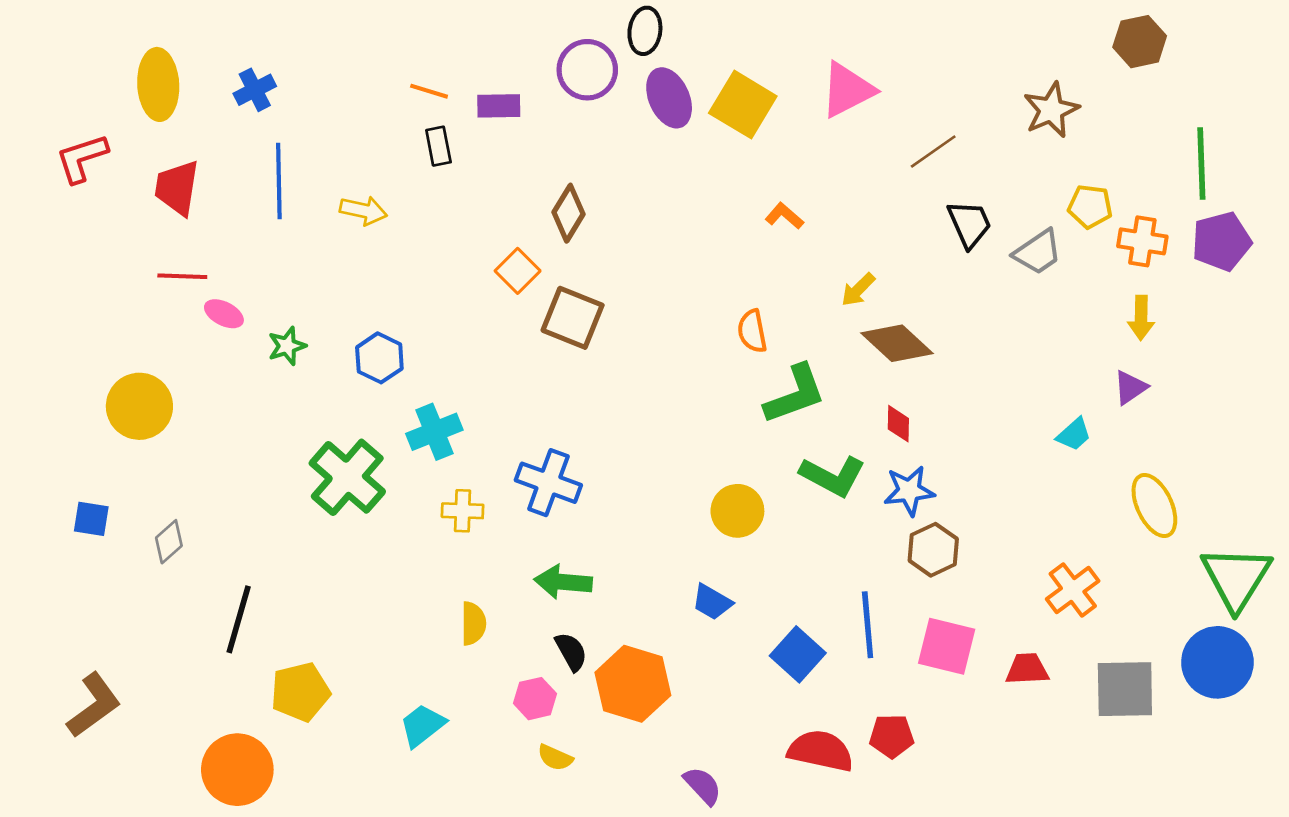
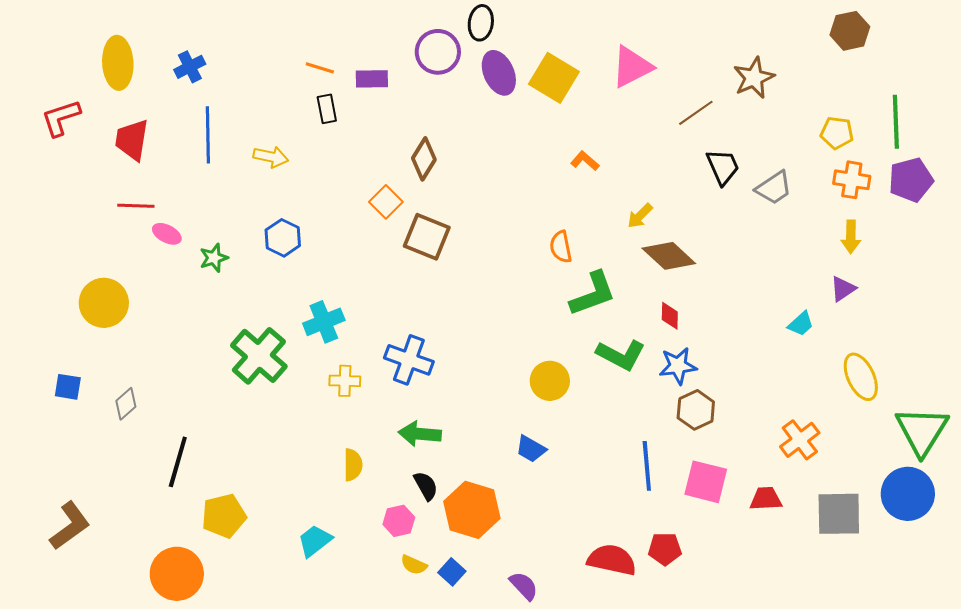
brown star: (1051, 110) -> (754, 78), moved
yellow pentagon: (1090, 206) -> (837, 133), moved
blue hexagon: (379, 358) -> (283, 238), moved
blue square: (798, 654) -> (452, 572), moved, size x0.7

